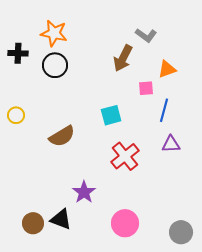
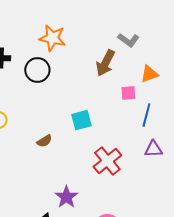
orange star: (54, 33) -> (52, 38), moved
cyan square: (111, 115) -> (81, 120), moved
brown semicircle: (62, 136) -> (44, 141), size x0.6

